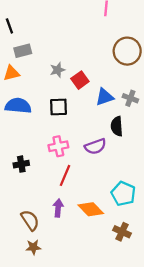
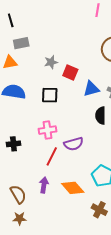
red square: (80, 80) -> (70, 72), turned -35
purple semicircle: (95, 146) -> (74, 144), moved

